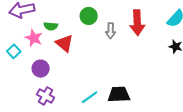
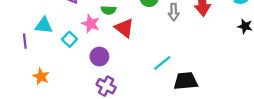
cyan line: (90, 97) -> (162, 63), moved

